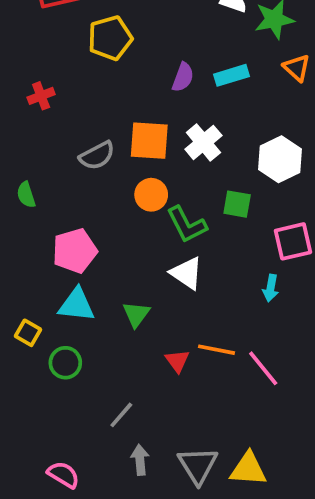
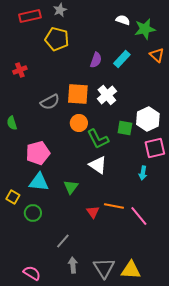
yellow pentagon: (110, 38) -> (57, 39), turned 30
cyan rectangle: (231, 75) -> (122, 59), turned -30
white hexagon: (280, 159) -> (148, 119), moved

